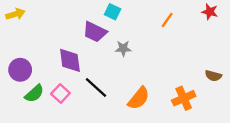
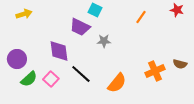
yellow arrow: (15, 14) -> (24, 14), moved
orange cross: (184, 98) -> (155, 71), moved

